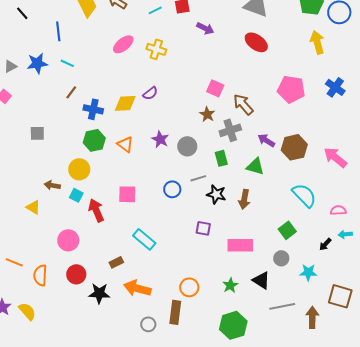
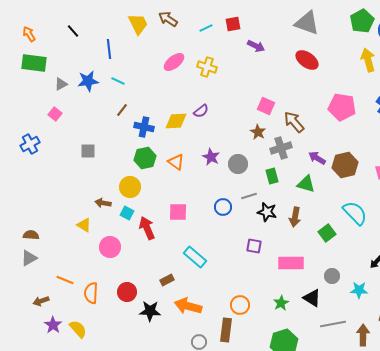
green square: (287, 230) -> (327, 233), moved
pink circle: (68, 240) -> (110, 247), moved

